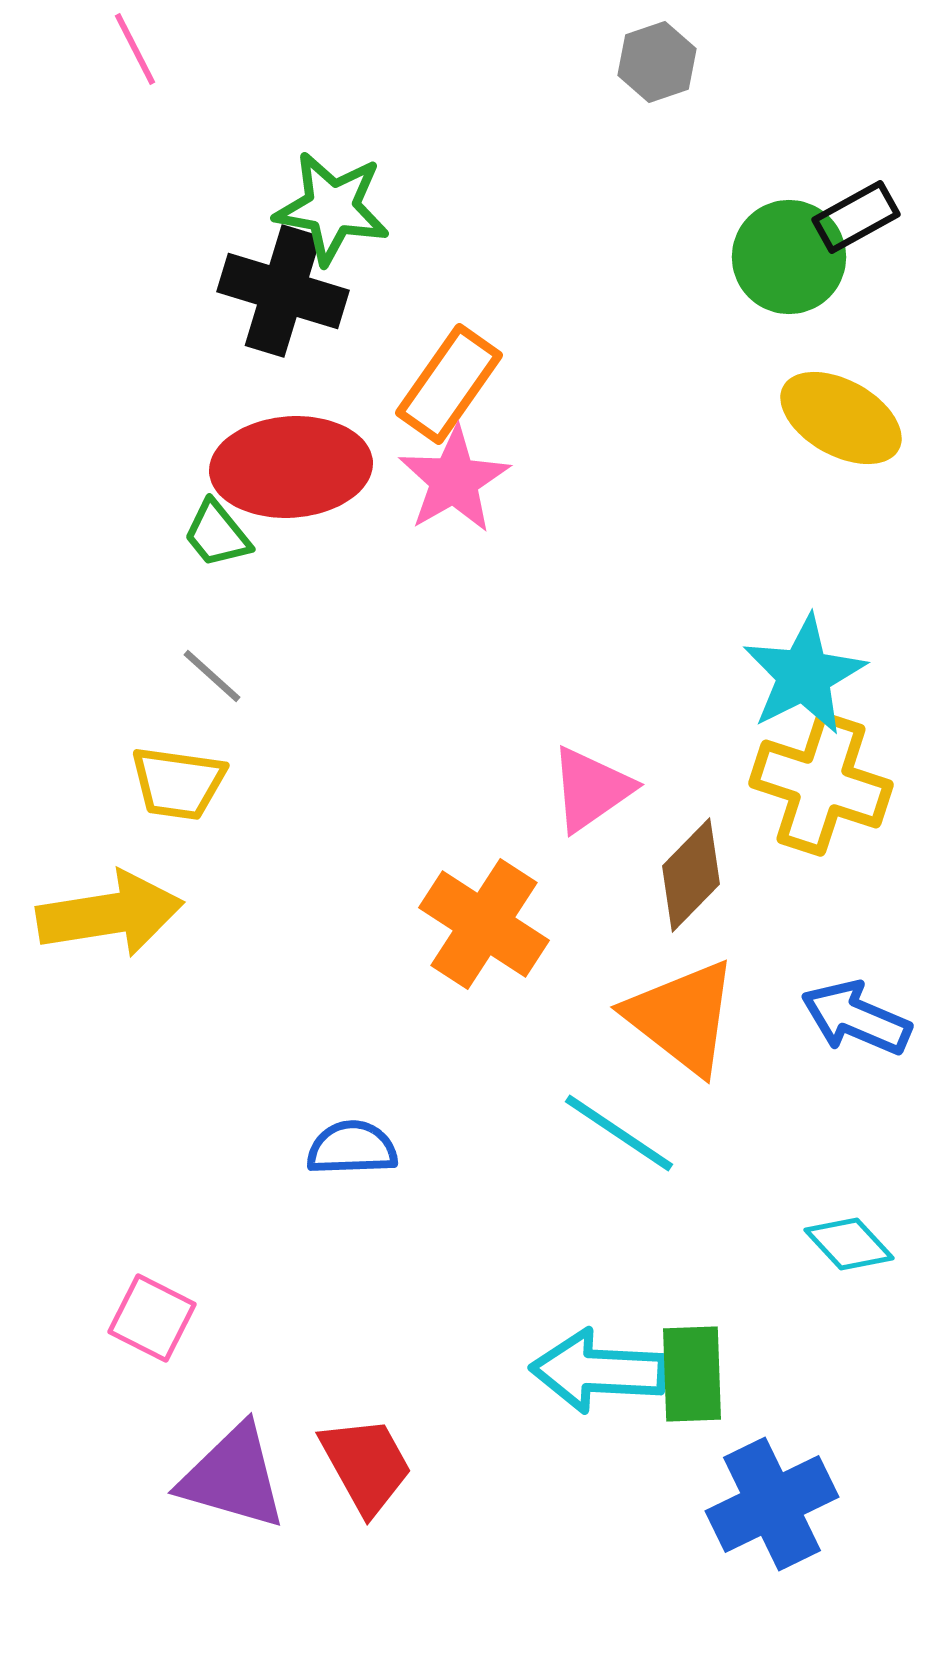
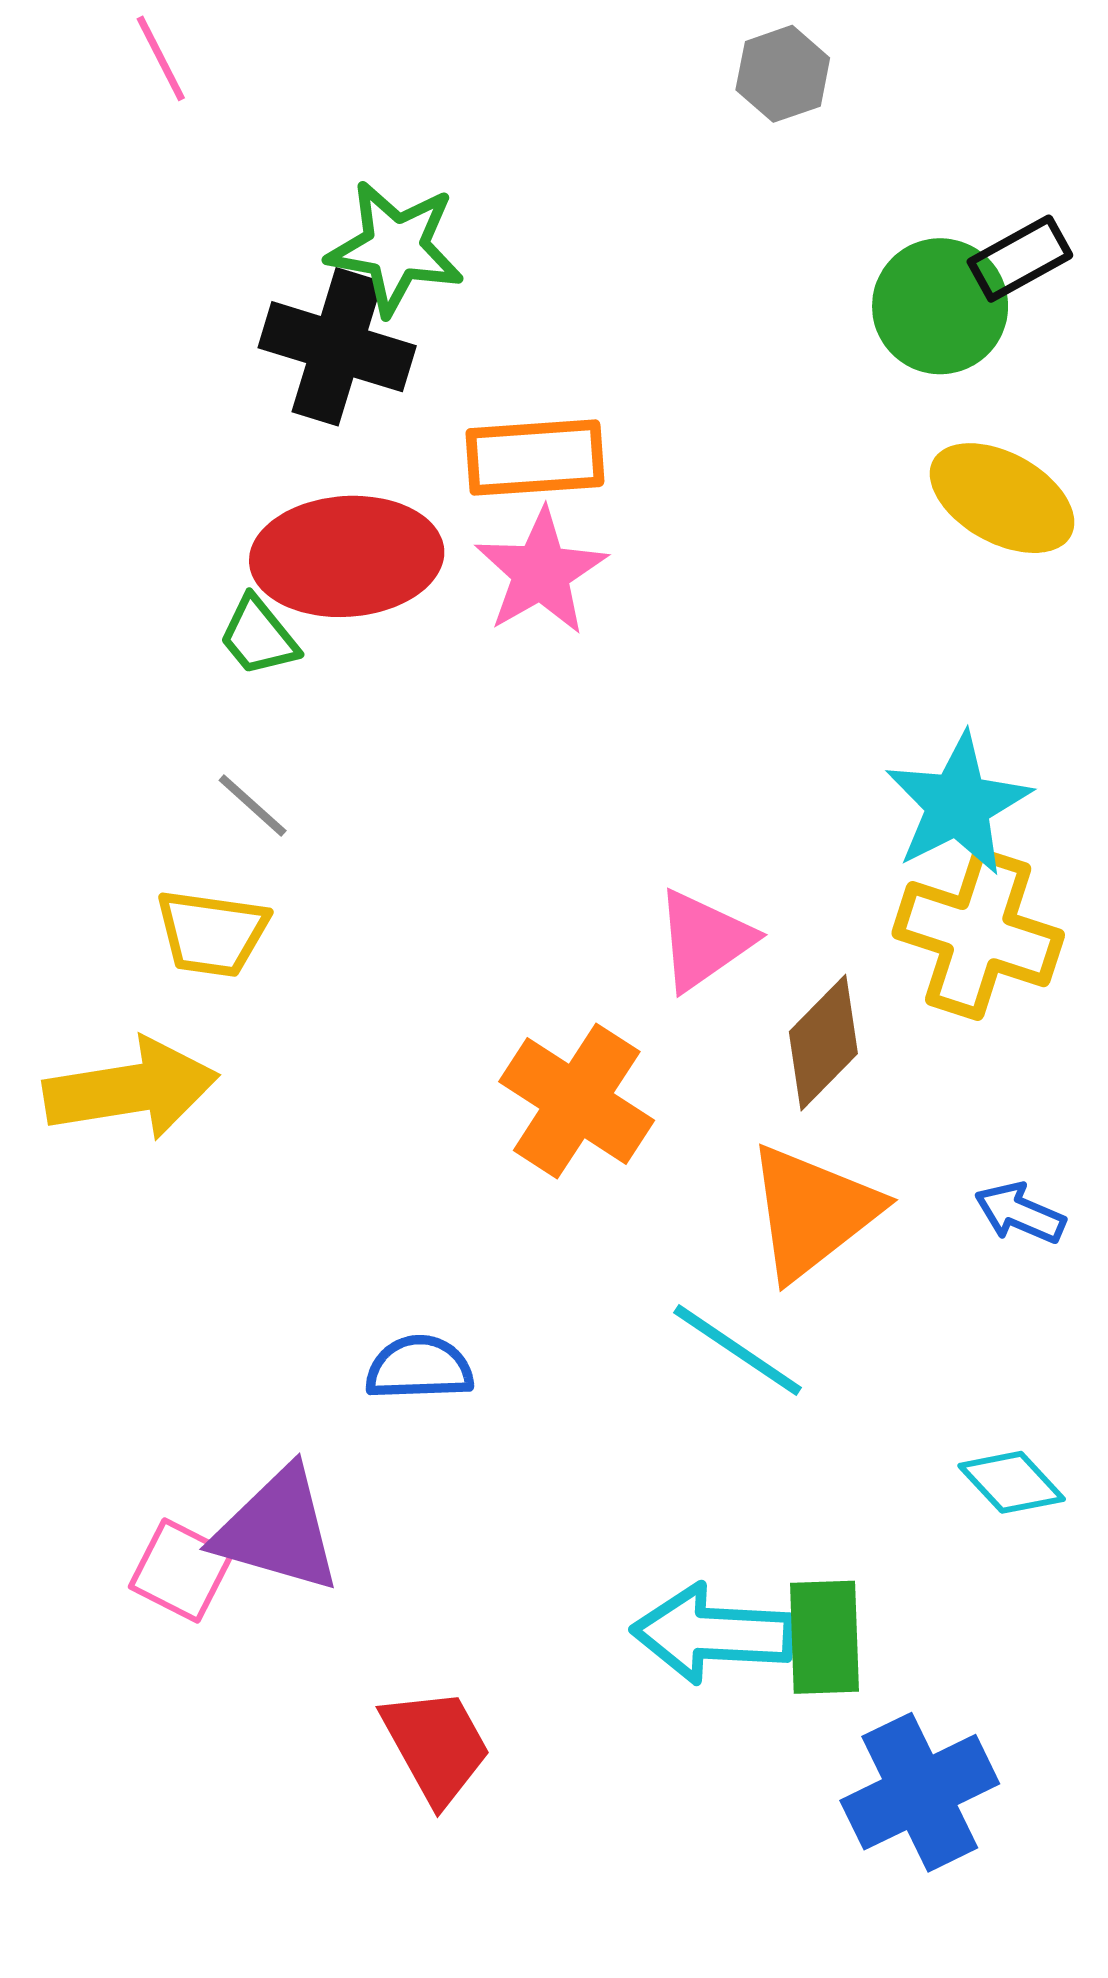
orange rectangle: (449, 384) -> (535, 458), turned 51
orange triangle: (682, 1017) -> (813, 1212), turned 44
blue arrow: (856, 1018) -> (1020, 1213), size x0.7
purple triangle: (233, 1477) -> (278, 1530), moved

